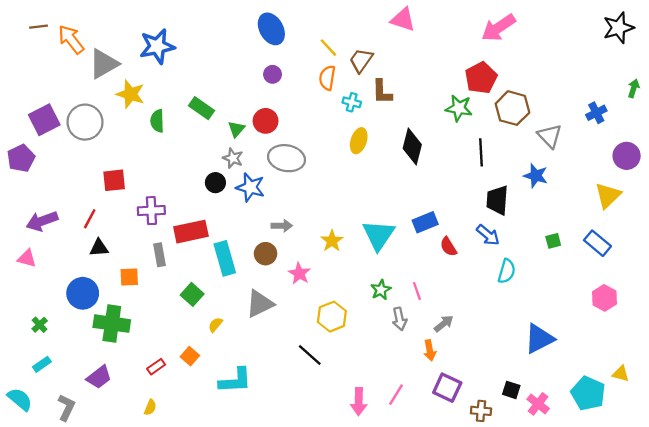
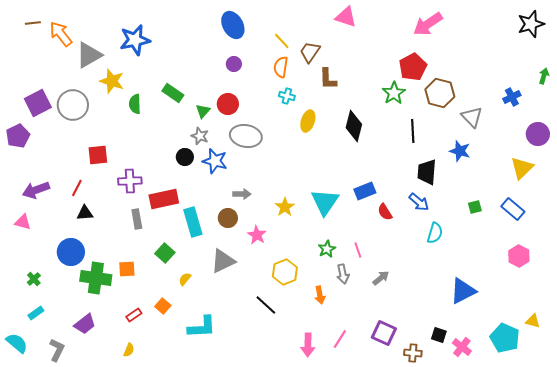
cyan cross: (352, 102) -> (287, 96), moved
green star: (459, 108) -> (394, 93), turned 30
orange square: (129, 277) -> (127, 269), moved
orange arrow: (430, 350) -> (320, 295), moved

